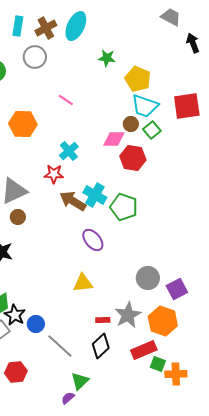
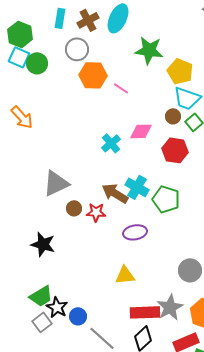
green star: (107, 58) -> (149, 50), size x1.6
pink line: (66, 100) -> (121, 88), moved
orange hexagon: (23, 124) -> (93, 75), moved
pink diamond: (114, 139) -> (141, 131), moved
red star: (54, 174) -> (96, 212), moved
brown circle: (18, 217) -> (74, 208), moved
purple ellipse: (93, 240) -> (135, 232), turned -60
red rectangle: (103, 320) -> (145, 312), size x2.0

